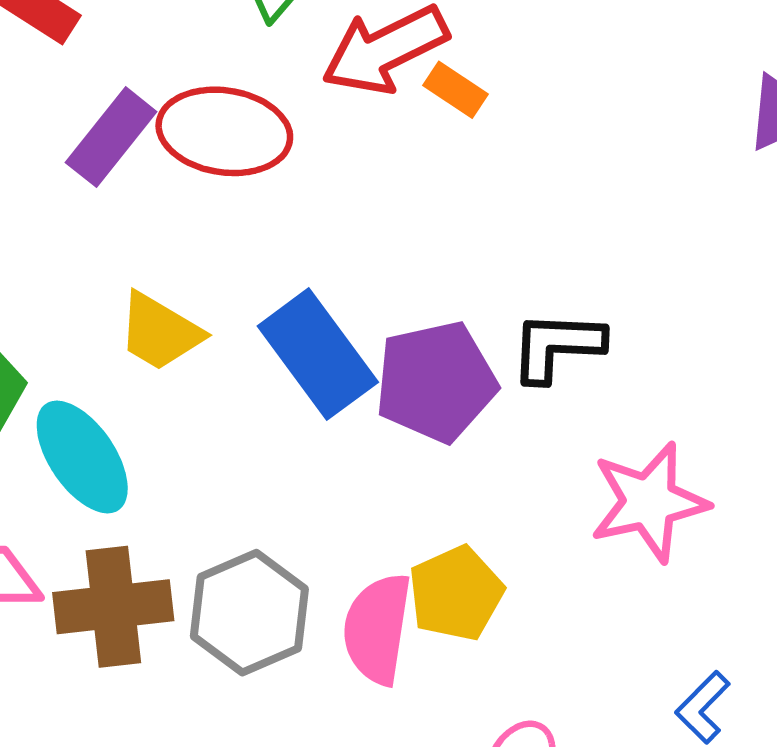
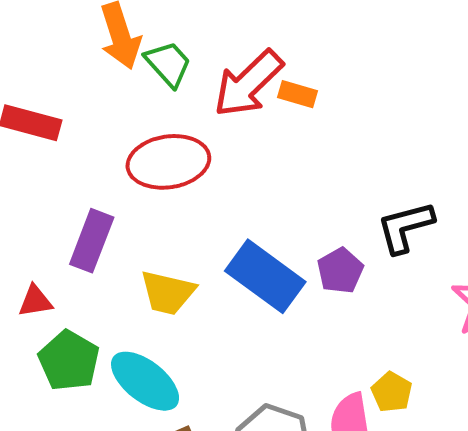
purple rectangle: (111, 137) -> (92, 241), moved
purple pentagon: (436, 382) -> (340, 271), size x0.6
yellow pentagon: (456, 593) -> (392, 392), size x0.7

